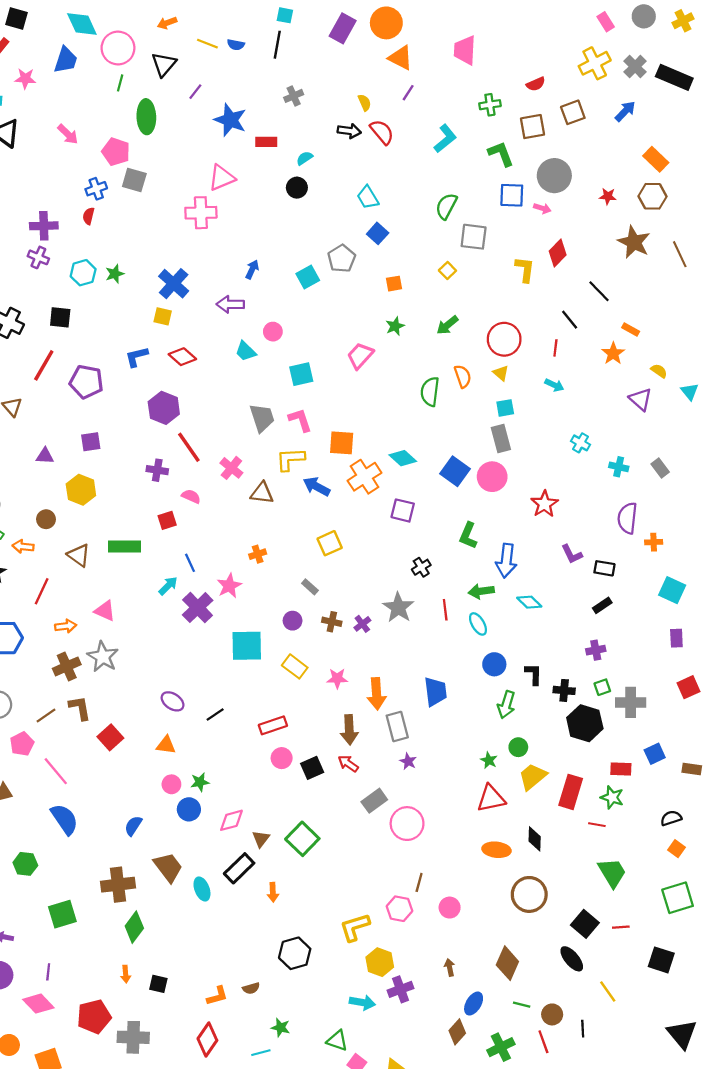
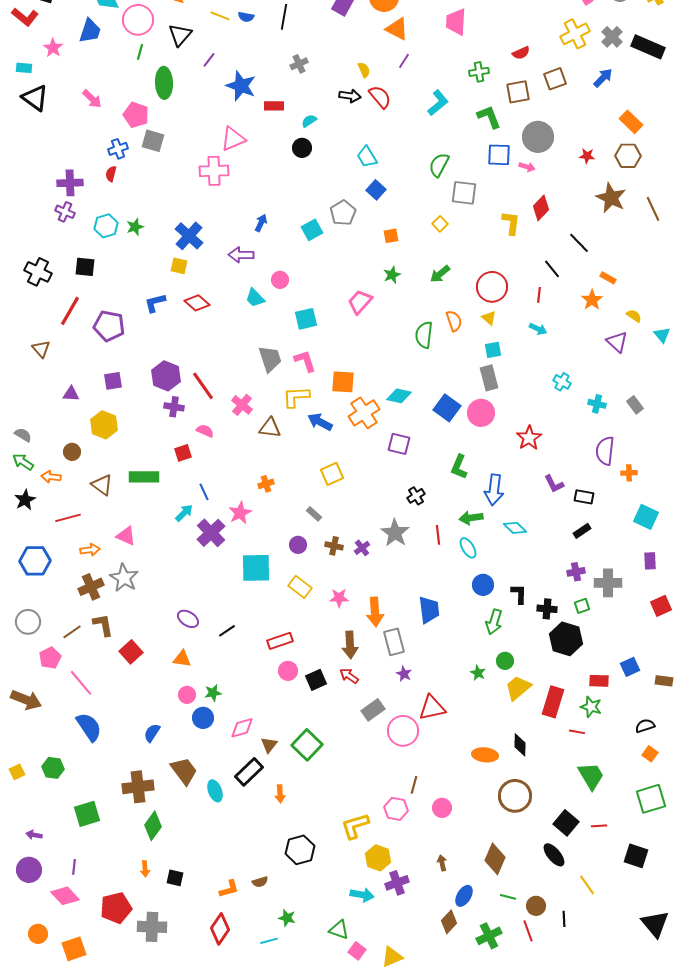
pink star: (25, 79) -> (53, 48), turned 30
purple hexagon: (164, 408) -> (166, 376), moved
cyan diamond: (403, 458) -> (399, 396), turned -30
red line: (42, 591) -> (68, 518), turned 50
gray cross: (631, 702) -> (608, 583), moved
red triangle: (491, 798) -> (432, 708), moved

